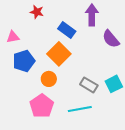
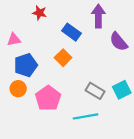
orange square: (59, 54) -> (63, 58), size x0.7
orange circle: (49, 79) -> (18, 89), moved
pink pentagon: (42, 106) -> (48, 98), moved

